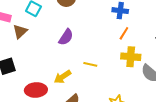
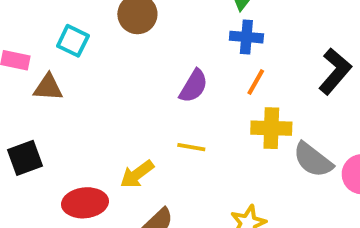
brown triangle: (20, 31) -> (48, 87), turned 49
purple semicircle: (66, 37) -> (194, 86), moved

